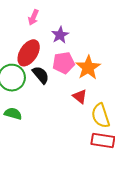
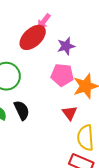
red ellipse: (29, 53) -> (33, 37), moved
black semicircle: (41, 75) -> (22, 110), moved

